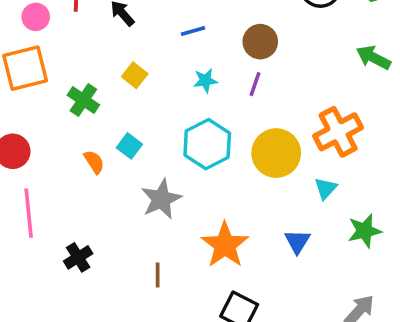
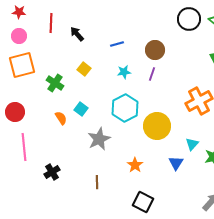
pink circle: (36, 17) -> (19, 36), moved
yellow circle: (276, 153) -> (157, 126), moved
cyan triangle: (326, 188) -> (192, 144), moved
orange star: (225, 245) -> (135, 165), size x0.6

